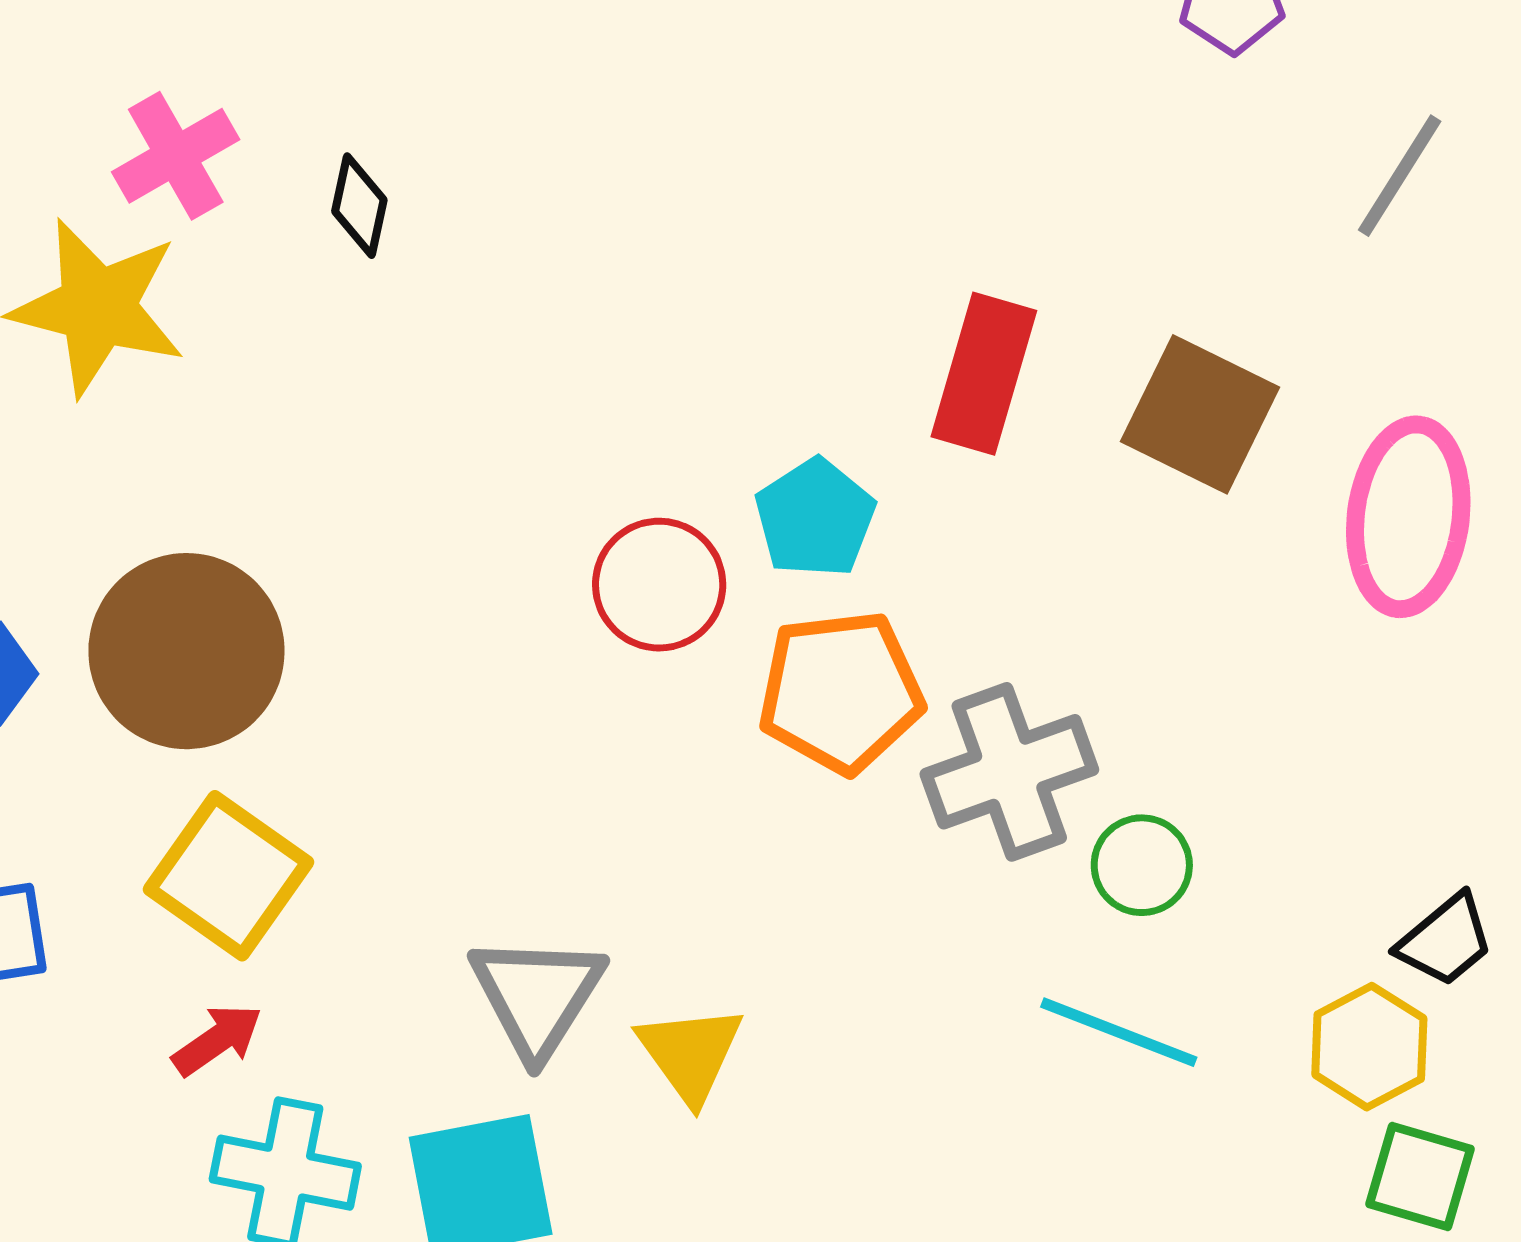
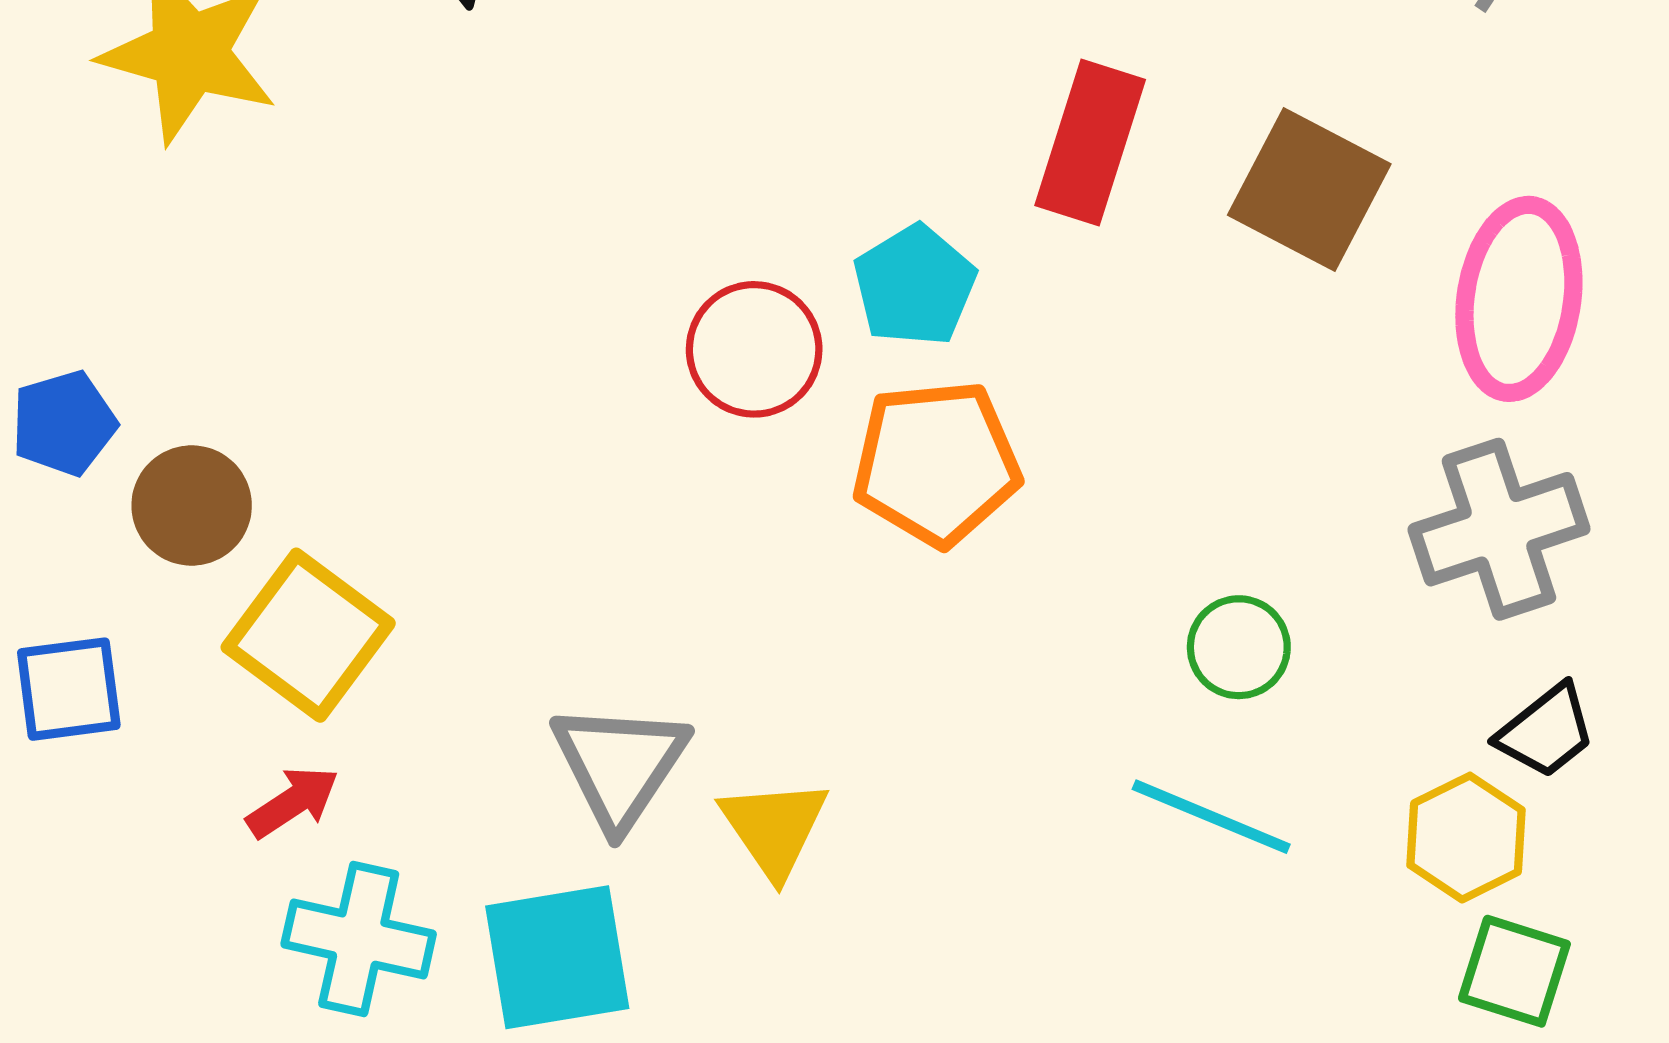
brown circle: (186, 651) -> (192, 506), moved, size x0.6
gray cross: (1009, 772) -> (1499, 529), moved

